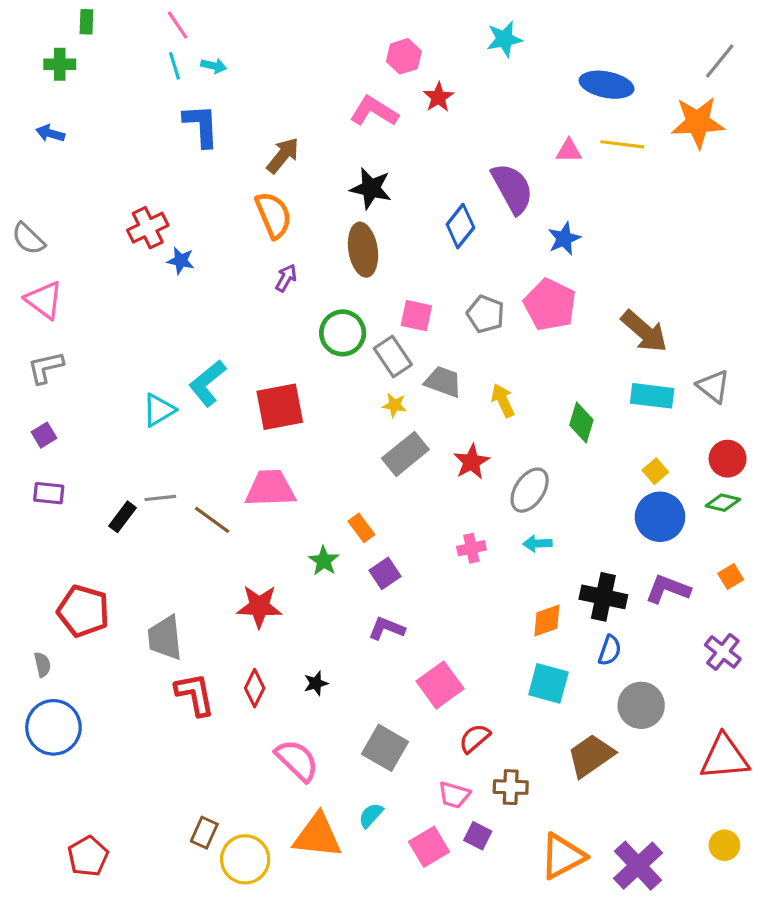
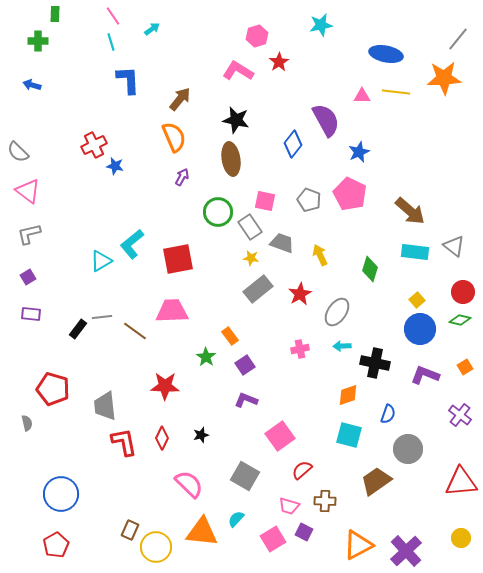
cyan arrow: (214, 66) -> (152, 29), moved, turned -49
black cross: (603, 597) -> (375, 363), moved
blue circle: (53, 727) -> (61, 494), moved

